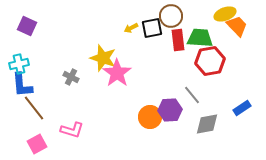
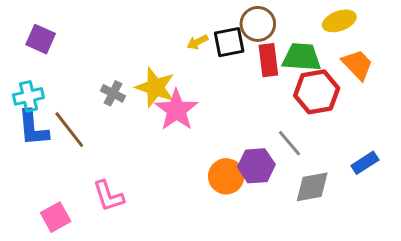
orange trapezoid: (237, 26) -> (357, 65), moved
gray cross: (71, 77) -> (113, 93), moved
brown line: (34, 108) -> (69, 130), moved
pink L-shape: (72, 130) -> (108, 196), turned 55

